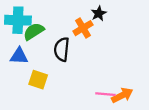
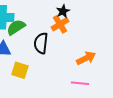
black star: (99, 13) -> (63, 11), moved
orange arrow: (122, 95) -> (86, 58), moved

